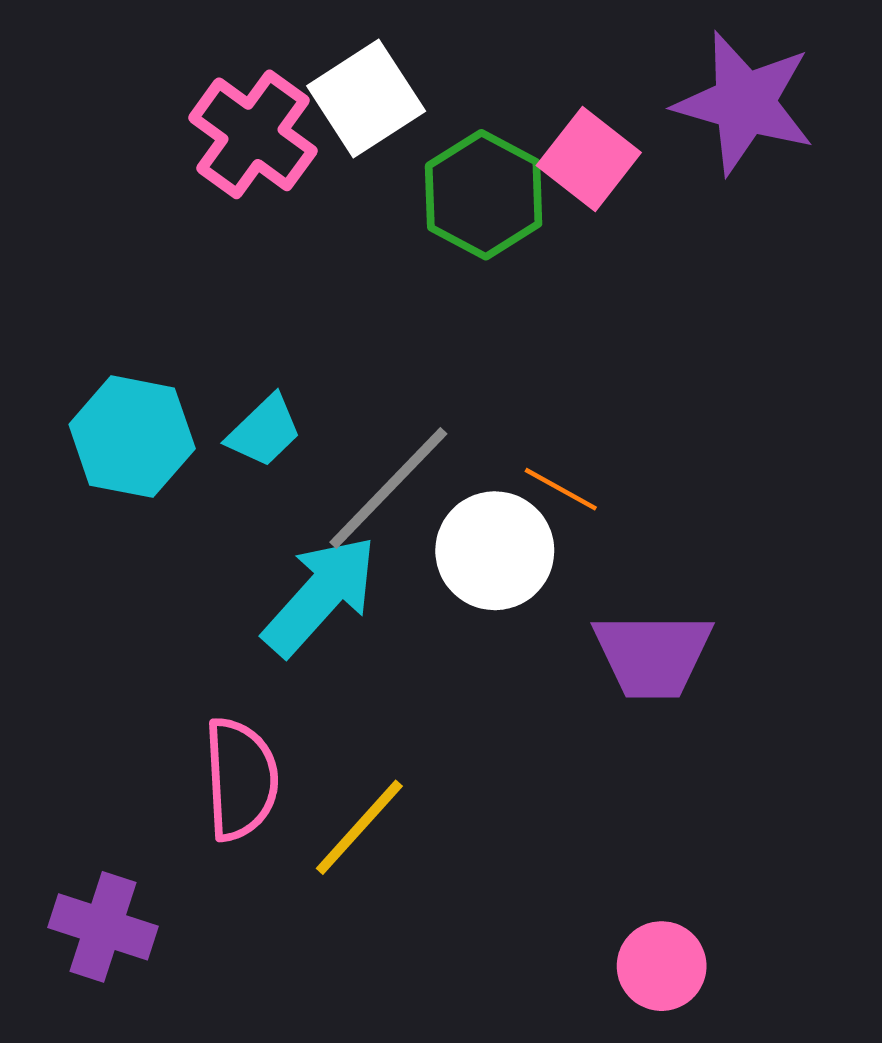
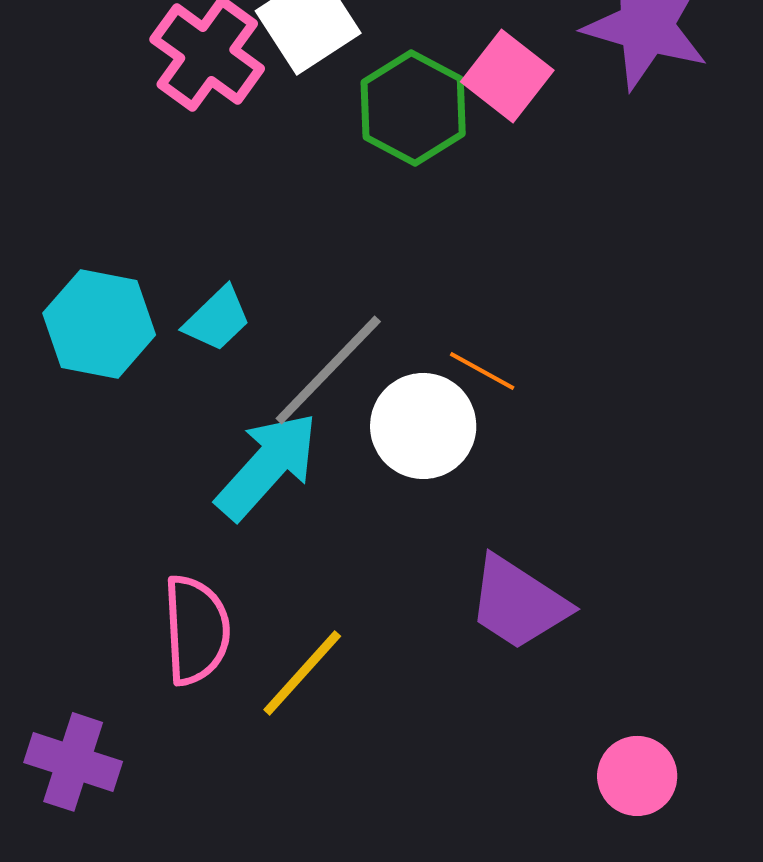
purple trapezoid: (653, 655) -> (518, 603), moved, turned 33
pink circle: (662, 966) -> (637, 776), moved

